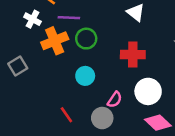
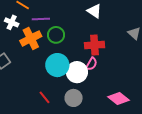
cyan circle: (85, 76) -> (57, 65), size x1.5
white circle: (148, 91) -> (77, 72), moved
pink semicircle: (115, 100) -> (91, 64), moved

